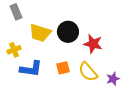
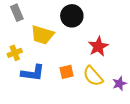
black circle: (68, 32) -> (72, 16), moved
red star: (93, 44) -> (98, 46), turned 30

